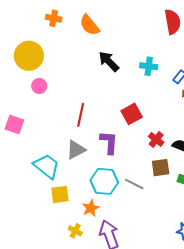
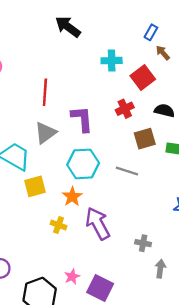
cyan cross: (149, 66) -> (112, 61), moved
red square: (132, 114) -> (143, 77), moved
red cross: (156, 139) -> (125, 109), moved, turned 35
gray line: (134, 184) -> (127, 171), moved

